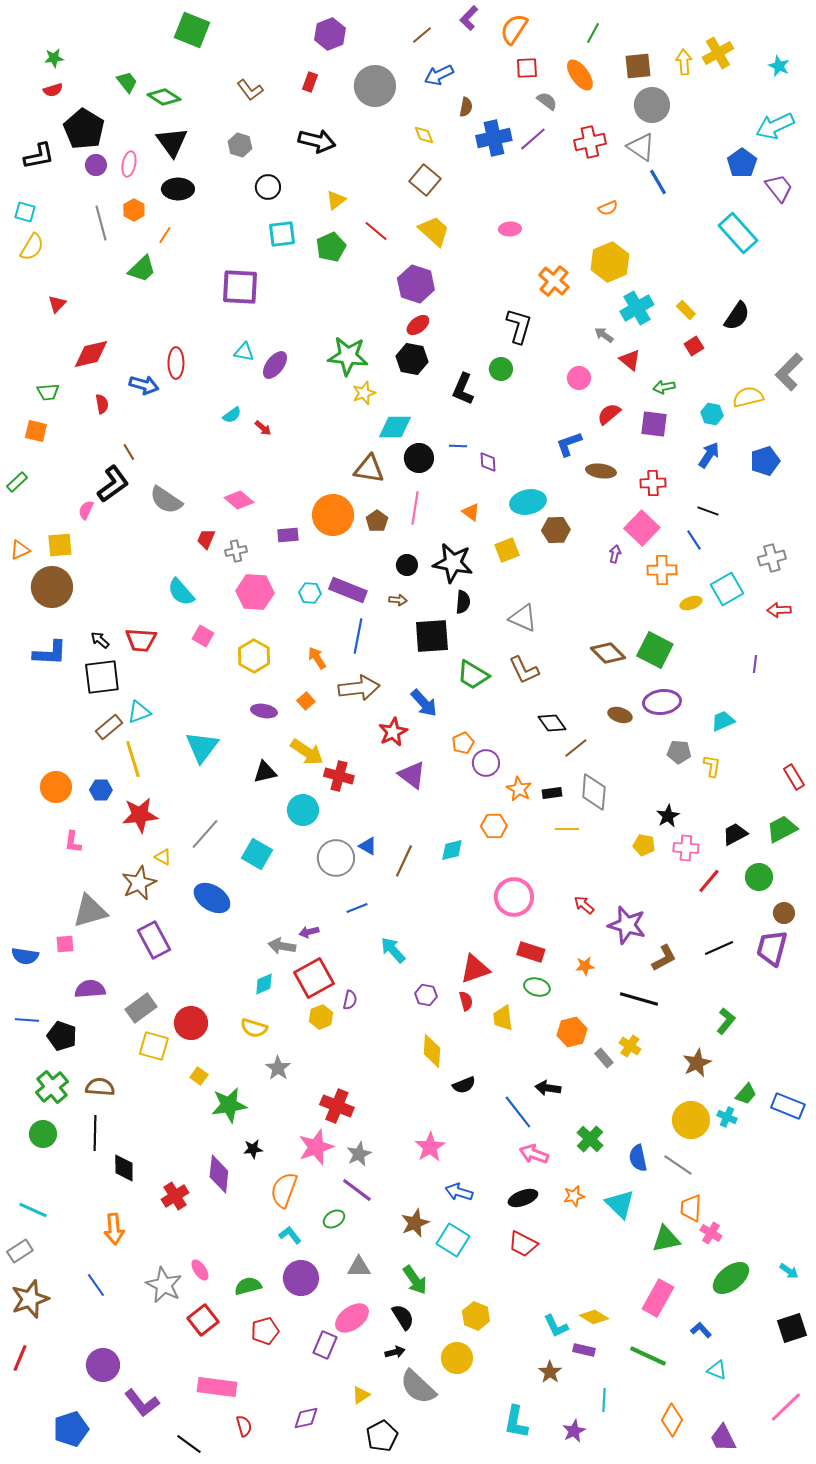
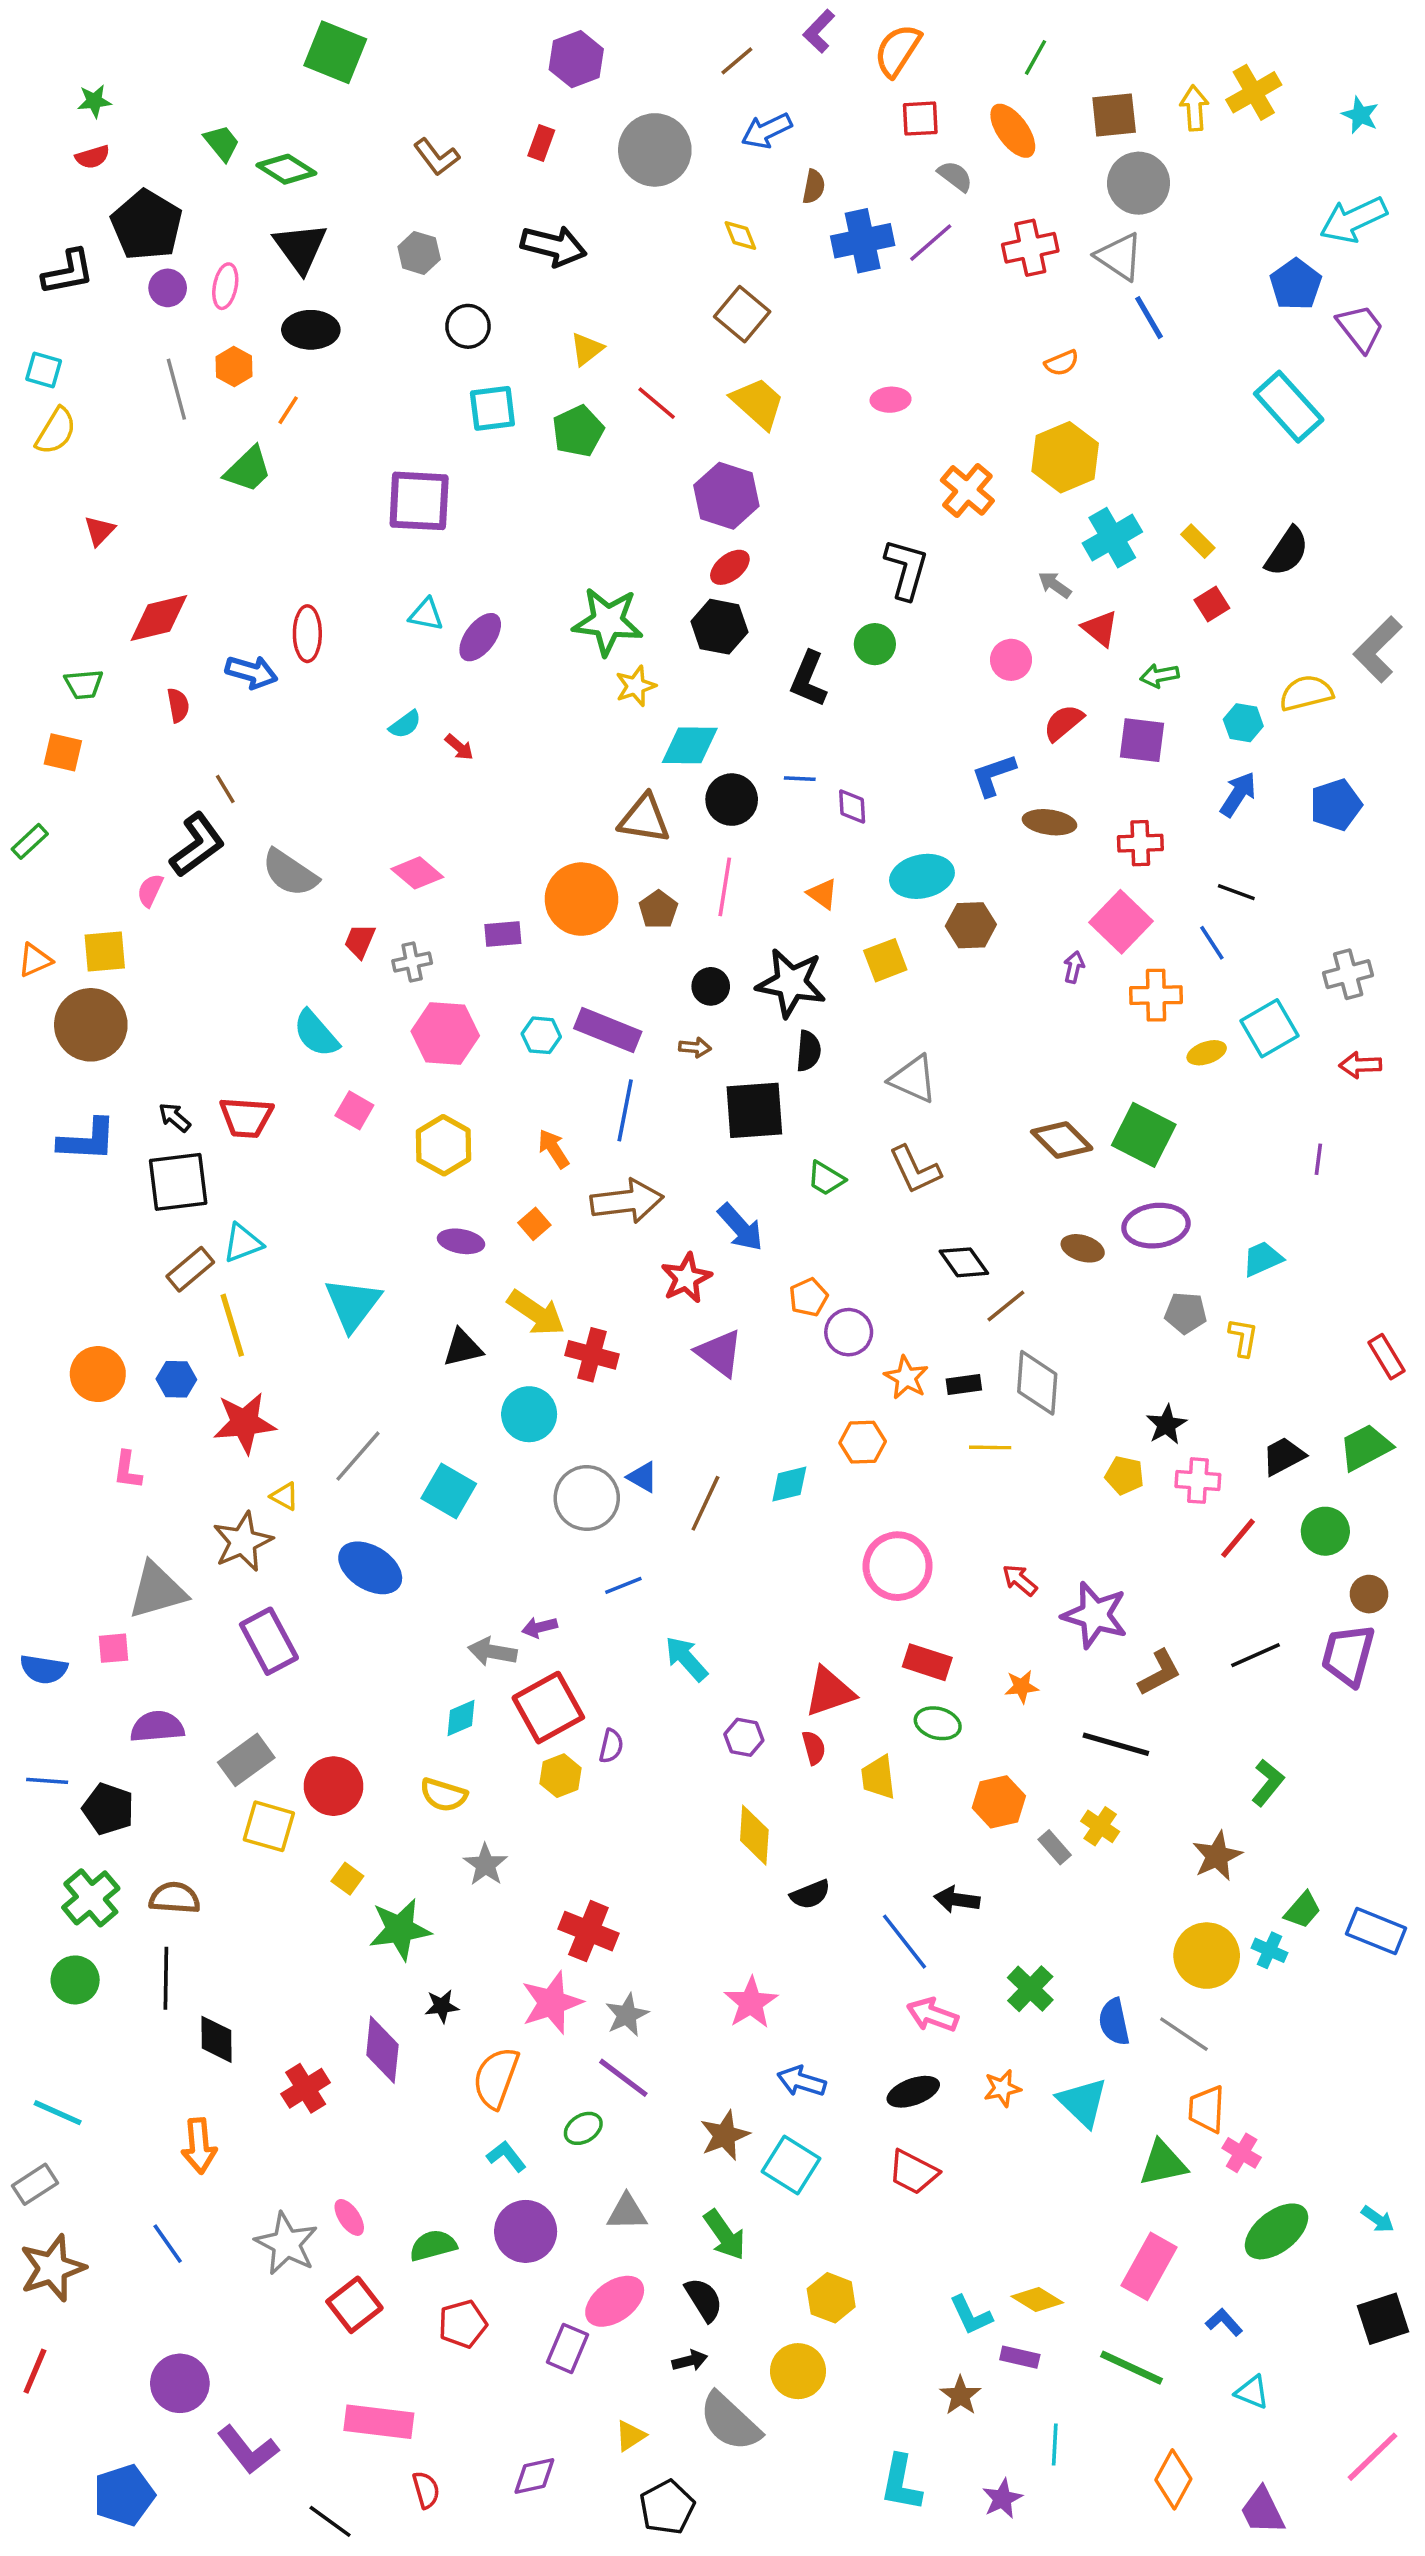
green trapezoid: (473, 675) -> (826, 1178), size x0.7

